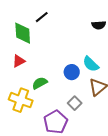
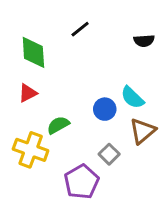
black line: (42, 17) -> (80, 29), moved

